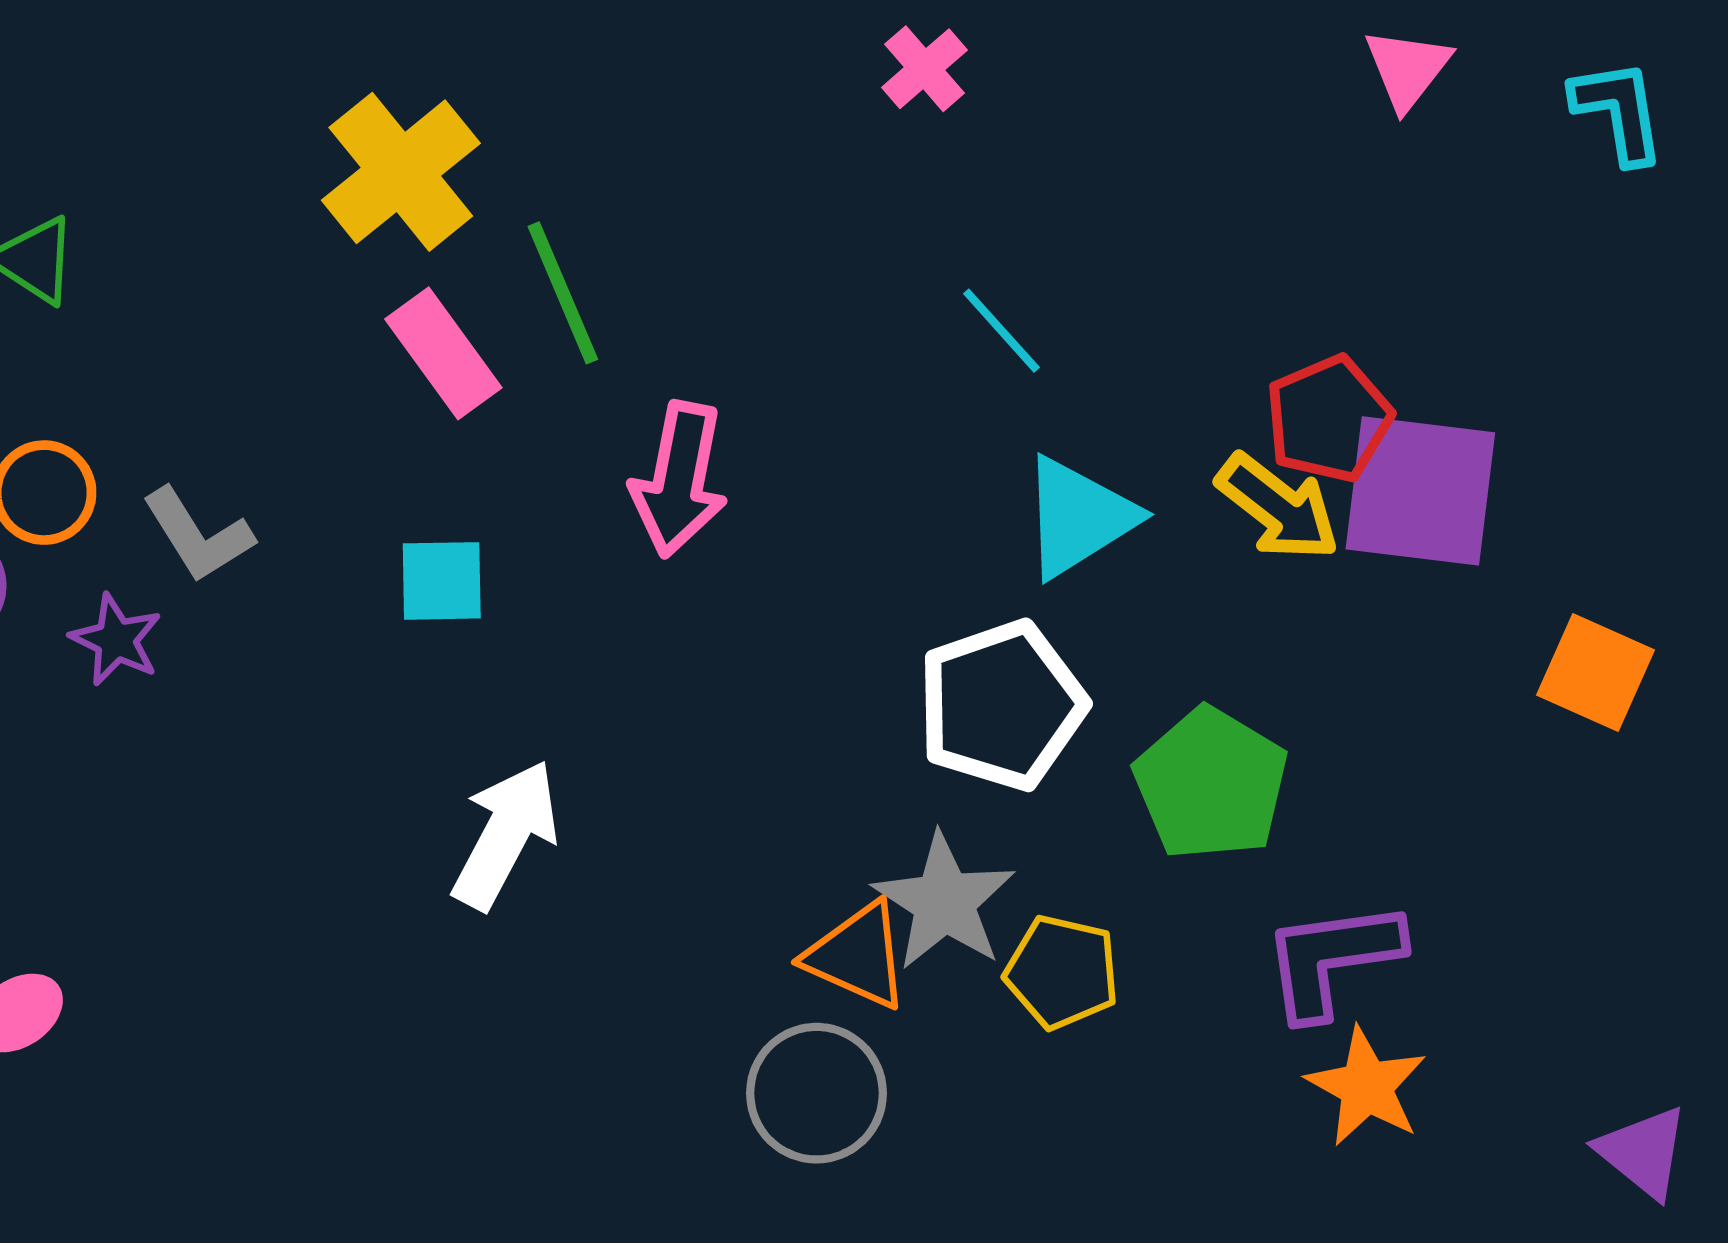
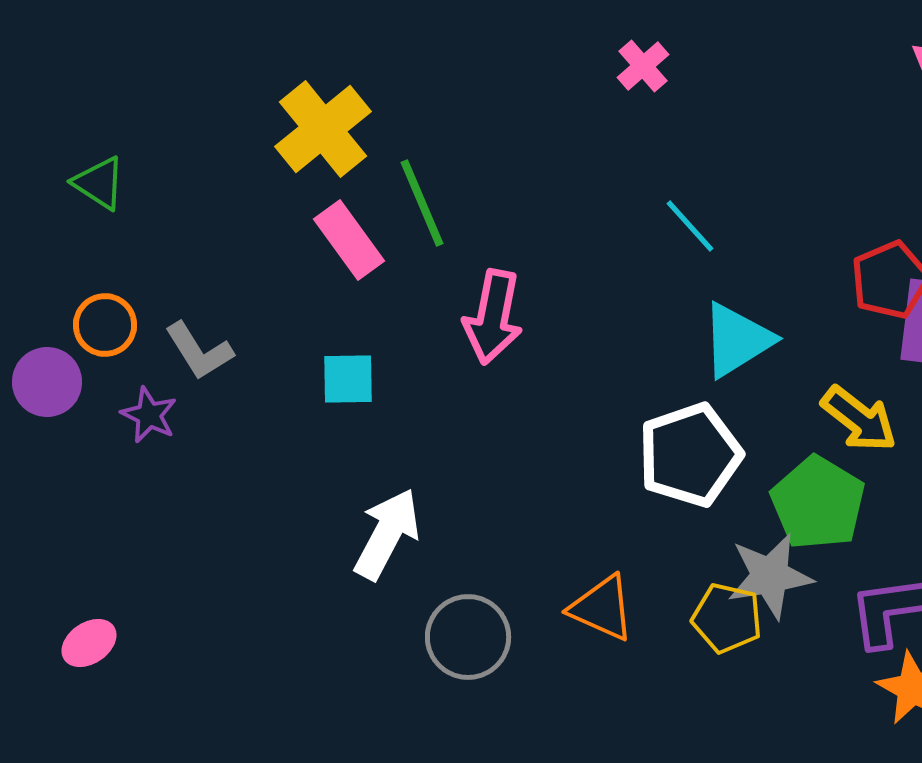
yellow arrow: (1278, 507) -> (859, 419), moved
gray star: (944, 902) -> (770, 576), moved, turned 30
gray circle: (817, 1093) -> (468, 637), moved

